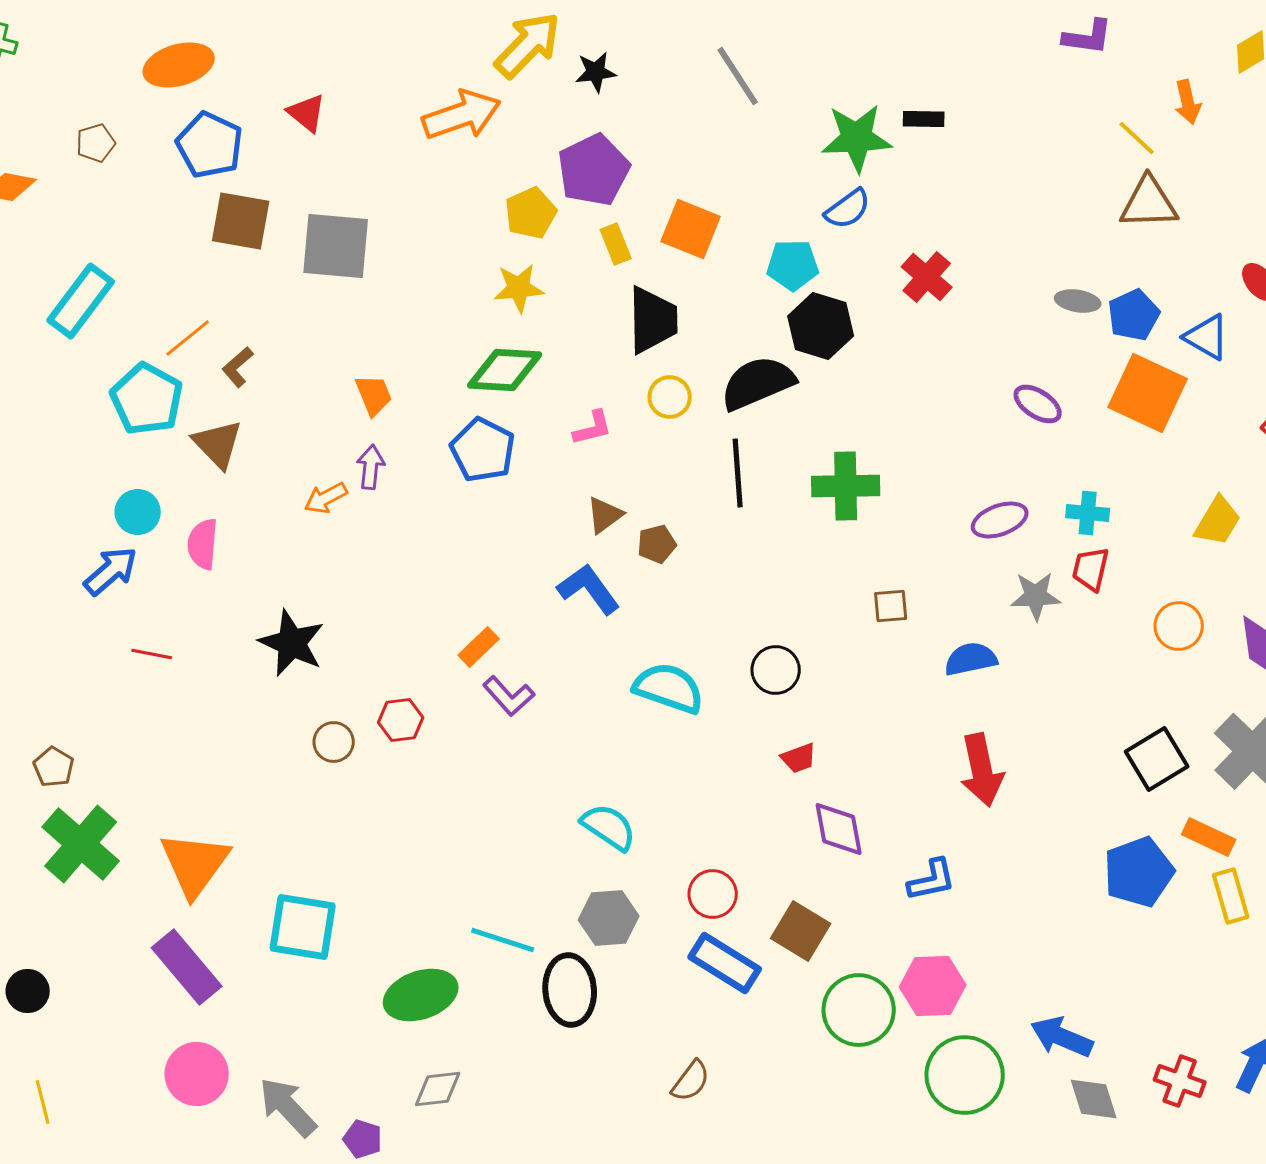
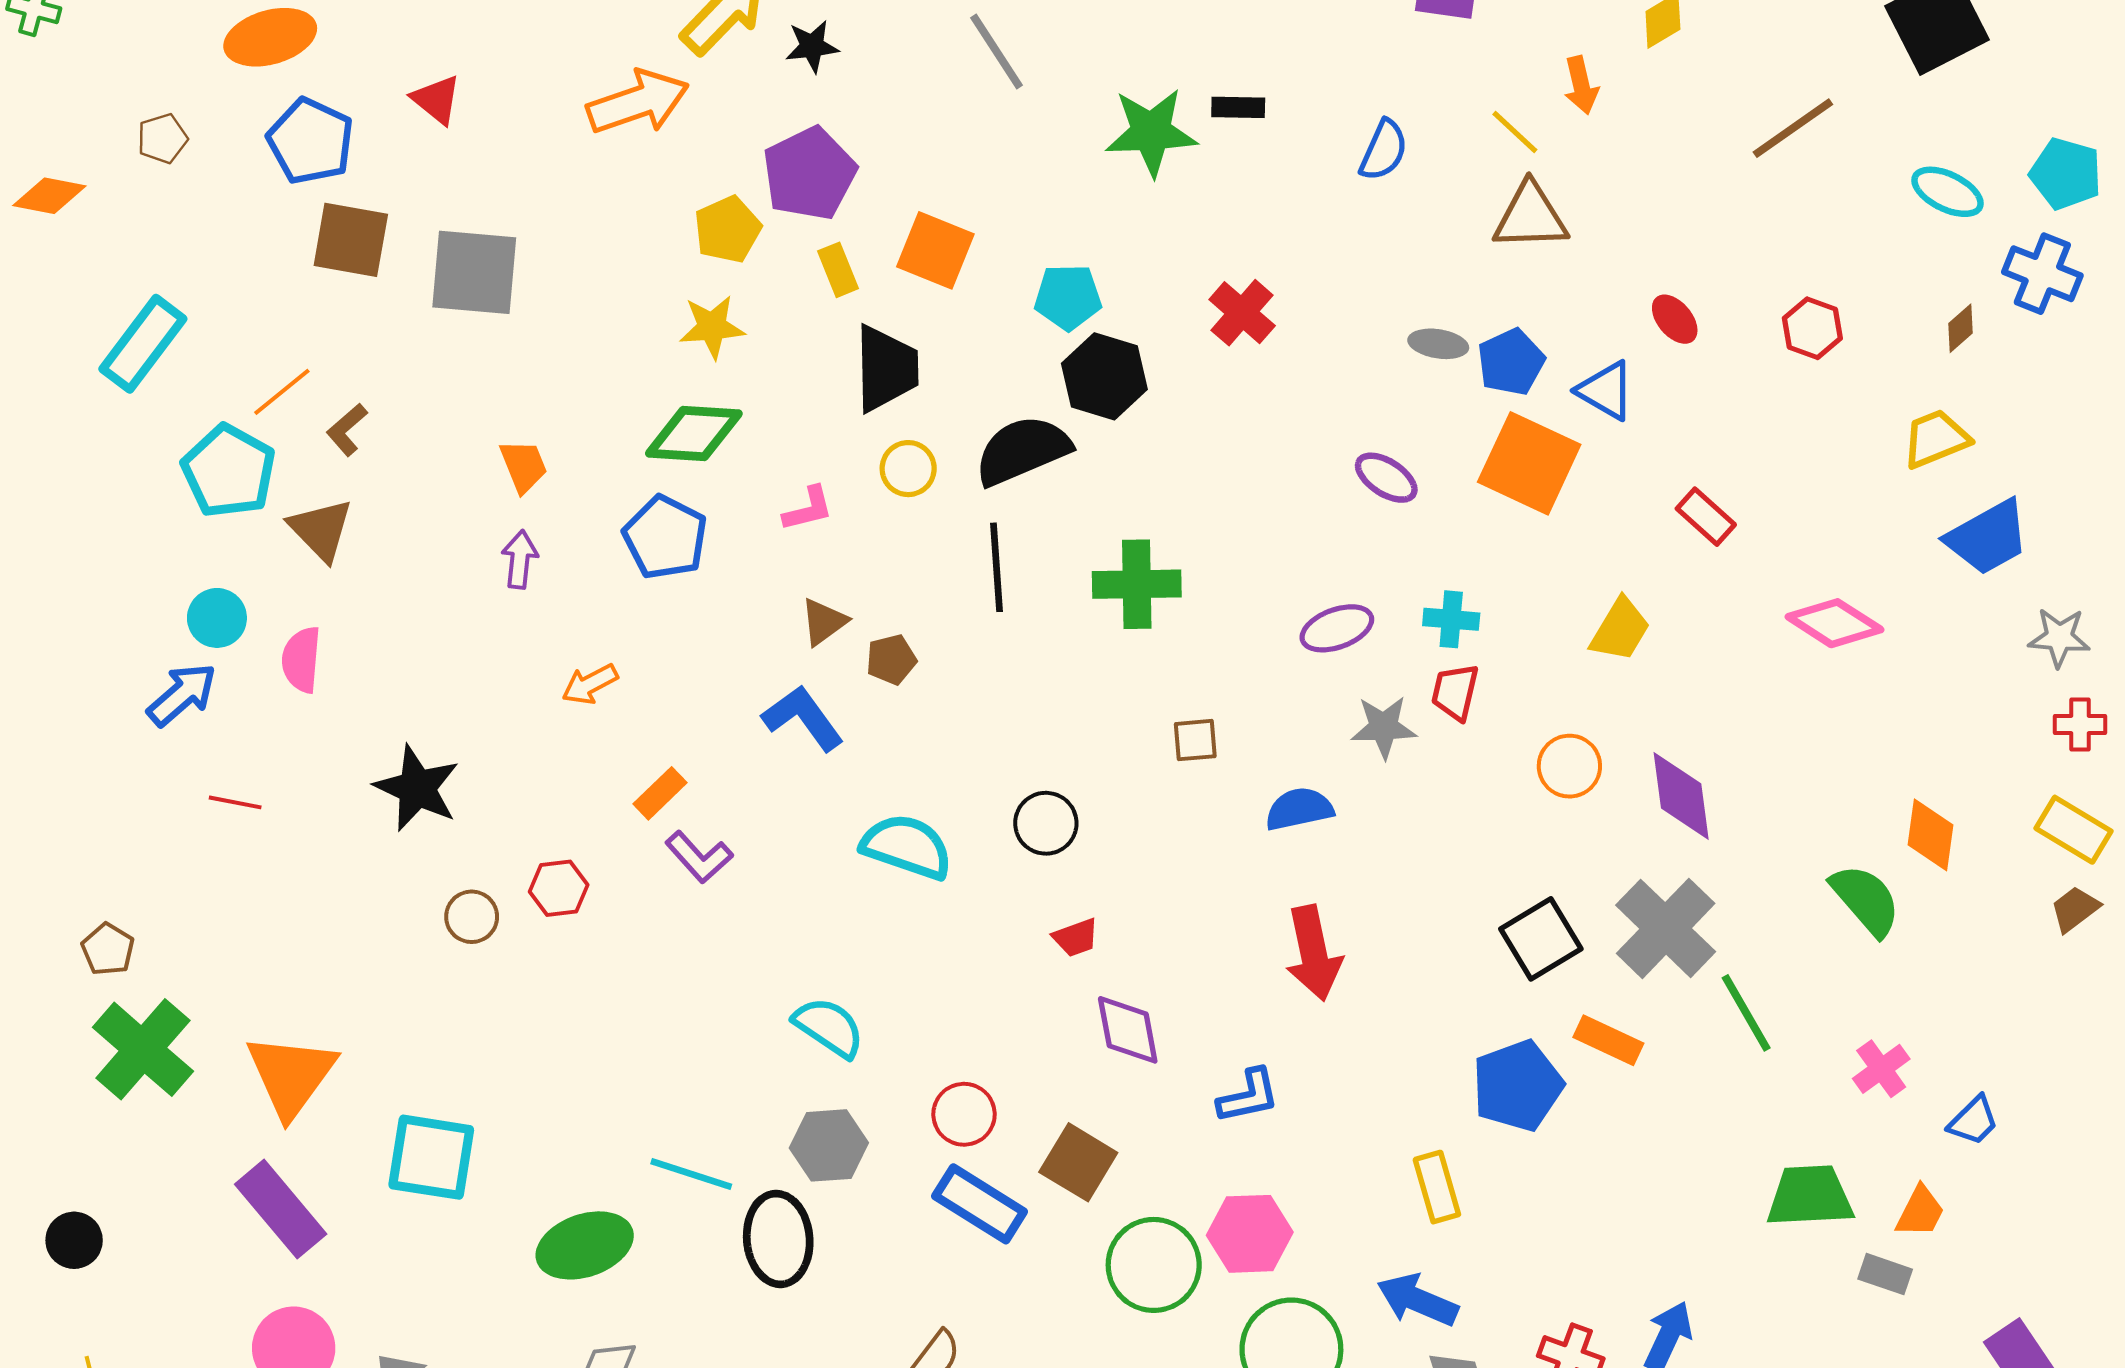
blue semicircle: (848, 209) -> (1384, 150), moved, turned -30
orange arrow: (326, 498) -> (590, 684), moved
yellow rectangle: (1231, 896) -> (1437, 1187), moved

